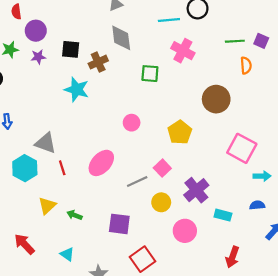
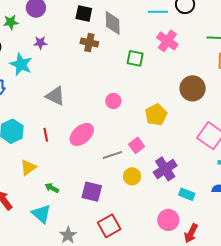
black square: (71, 49) -> (84, 13), moved
purple star: (38, 57) -> (40, 43), moved
brown cross: (98, 62) -> (89, 43), turned 30
cyan star: (77, 89) -> (21, 64), moved
gray triangle: (45, 143) -> (55, 96), moved
green arrow: (74, 215) -> (52, 188), moved
pink circle: (185, 231) -> (168, 220), moved
cyan triangle: (67, 254) -> (41, 214), size x1.5

